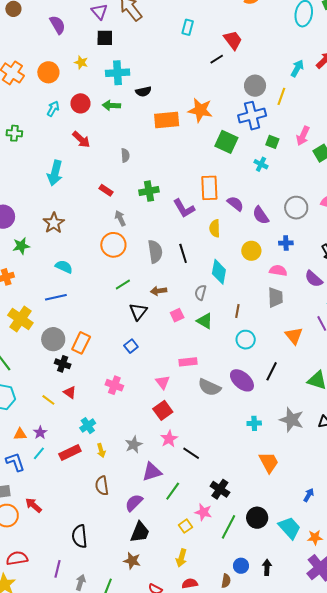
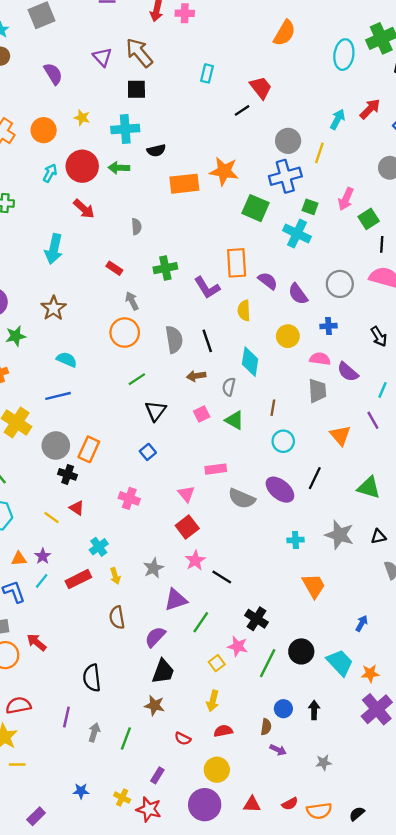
black square: (105, 38) -> (136, 89), moved
red circle: (80, 103) -> (82, 166), size x1.4
cyan cross: (261, 164) -> (297, 234), size x1.6
purple semicircle: (314, 279) -> (348, 372), moved
brown arrow: (159, 291) -> (196, 376), moved

